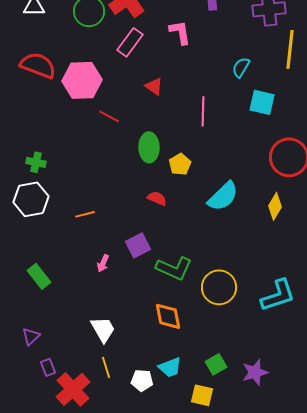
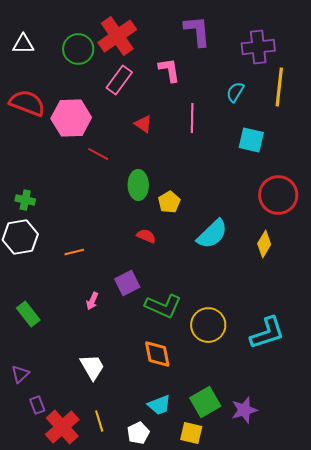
cyan semicircle: (241, 67) -> (235, 92), moved
pink line: (203, 111) -> (192, 118), moved
green square: (216, 364) -> (205, 402), size x1.4
yellow line: (106, 367) -> (99, 421), moved
white pentagon: (142, 380) -> (138, 433), moved, turned -30

